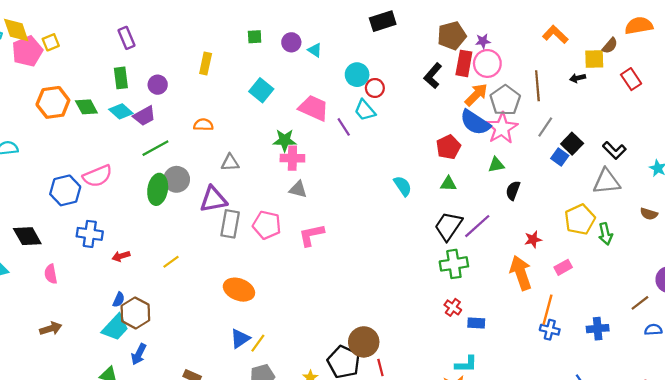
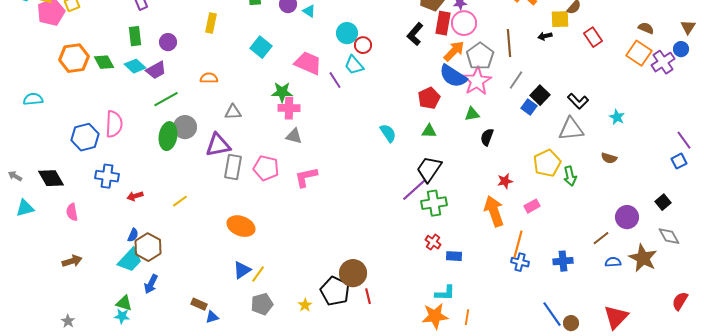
pink semicircle: (98, 176) -> (114, 124), turned -64
purple line: (477, 226) -> (414, 190), moved

